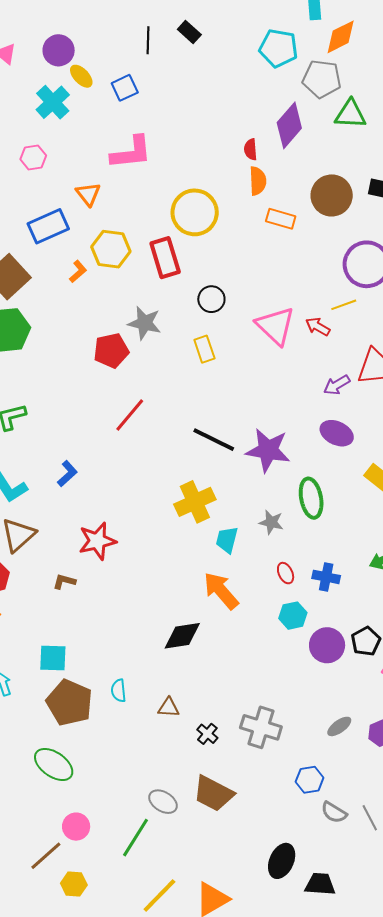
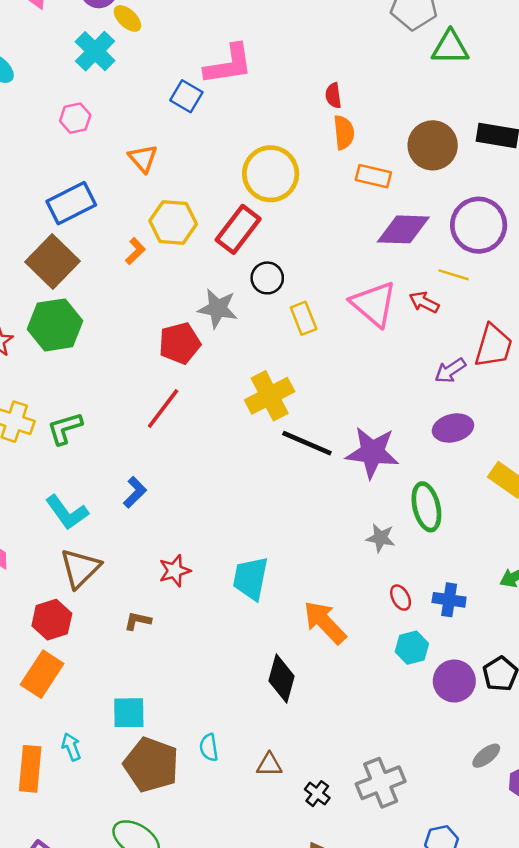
blue square: (125, 88) -> (186, 96), moved, turned -32
purple diamond: (289, 125) -> (403, 229), moved, turned 54
pink L-shape: (131, 153) -> (229, 64), moved
blue rectangle: (48, 226) -> (71, 203), moved
red rectangle: (165, 258) -> (238, 229), turned 57
black circle: (211, 299) -> (267, 278), moved
yellow line: (344, 305) -> (454, 275), turned 40
yellow rectangle: (204, 349) -> (304, 318), moved
red line: (130, 415) -> (163, 408), moved
purple ellipse: (337, 433) -> (453, 428), turned -36
yellow cross: (195, 502) -> (270, 396), moved
cyan trapezoid: (227, 540) -> (251, 578), moved, size x1.4
red star: (97, 541) -> (175, 571), size x0.7
black diamond: (182, 636) -> (282, 678), turned -63
gray ellipse: (339, 726) -> (486, 756), moved
gray cross: (261, 727) -> (381, 783), turned -36

